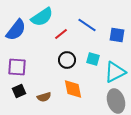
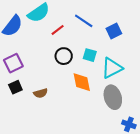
blue square: (117, 35) -> (114, 31), turned -35
purple square: (17, 67) -> (13, 63), turned -30
orange diamond: (73, 89) -> (82, 82), moved

